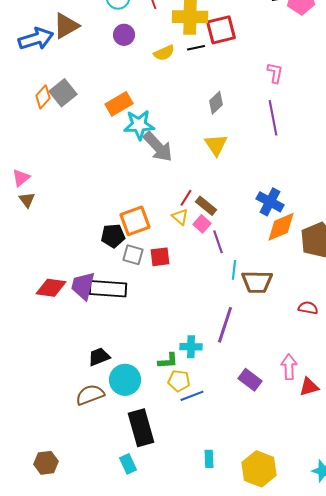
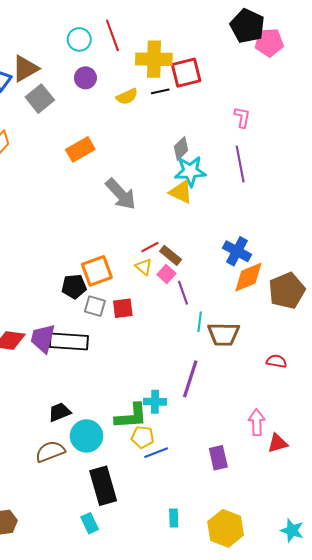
gray square: (63, 93) -> (40, 99), moved
cyan star: (139, 125) -> (190, 171), moved
yellow triangle: (216, 145) -> (181, 192), turned -30
red line: (186, 198) -> (150, 247), turned 30
green L-shape: (168, 361) -> (131, 416), size x1.6
purple rectangle: (250, 380) -> (218, 458), moved, turned 40

